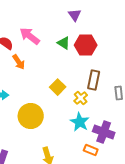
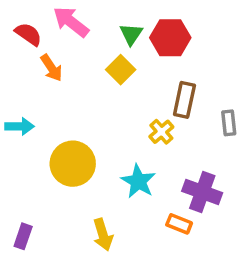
green triangle: (64, 43) -> (131, 34), turned 32
yellow square: (58, 87) -> (121, 70), moved
cyan star: (80, 122) -> (138, 181), moved

